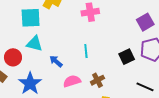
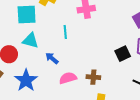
cyan line: (86, 51) -> (65, 32), moved
brown cross: (97, 80) -> (93, 77), turned 32

